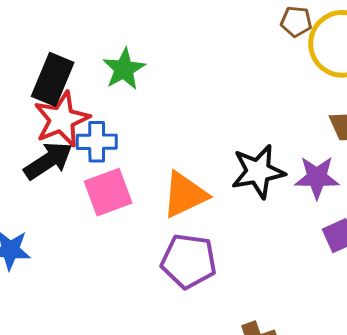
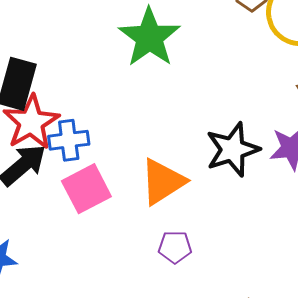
green star: (124, 69) -> (149, 37), moved, size x1.4
purple pentagon: (189, 261) -> (175, 247), size x0.6

